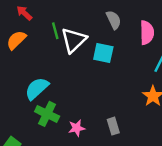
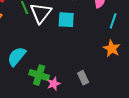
green cross: (47, 114) -> (39, 75), moved

